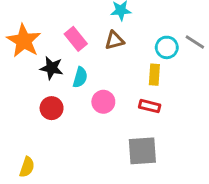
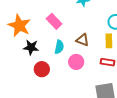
brown triangle: (114, 40) -> (83, 40), moved, turned 40
black star: (52, 68) -> (31, 47), moved

